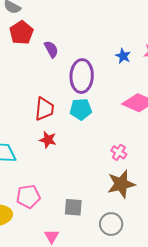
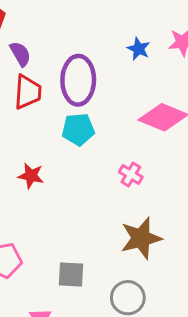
purple semicircle: (51, 49) -> (20, 54), moved
red trapezoid: (44, 109) -> (28, 92), moved
pink cross: (119, 152) -> (131, 174), moved

